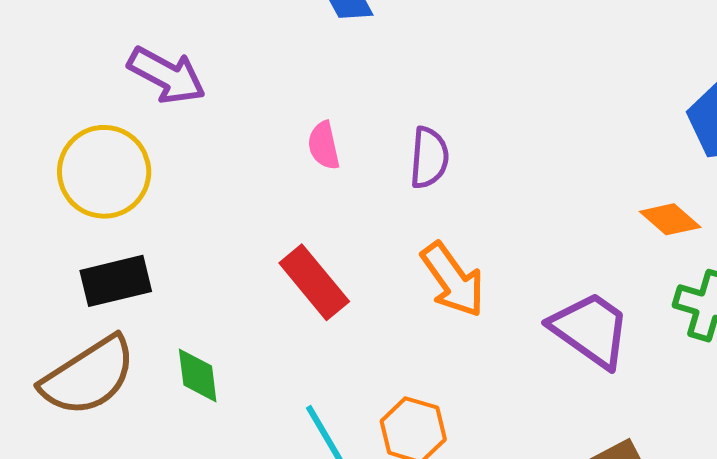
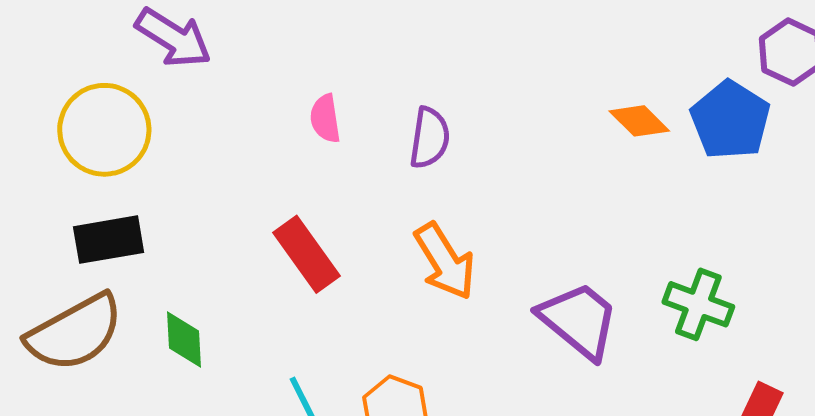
orange diamond: (670, 219) -> (639, 121), moved

